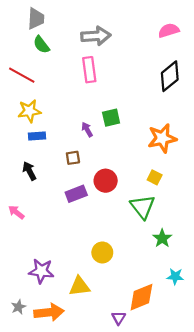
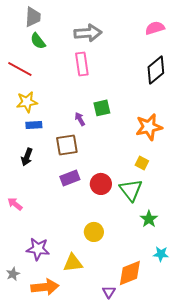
brown square: (73, 158) -> (67, 145), size x1.6
black arrow: (29, 171) -> (27, 157), turned -132
red circle: (106, 181) -> (101, 184), moved
pink arrow: (16, 212) -> (15, 204), moved
gray star: (19, 307) -> (13, 274), moved

